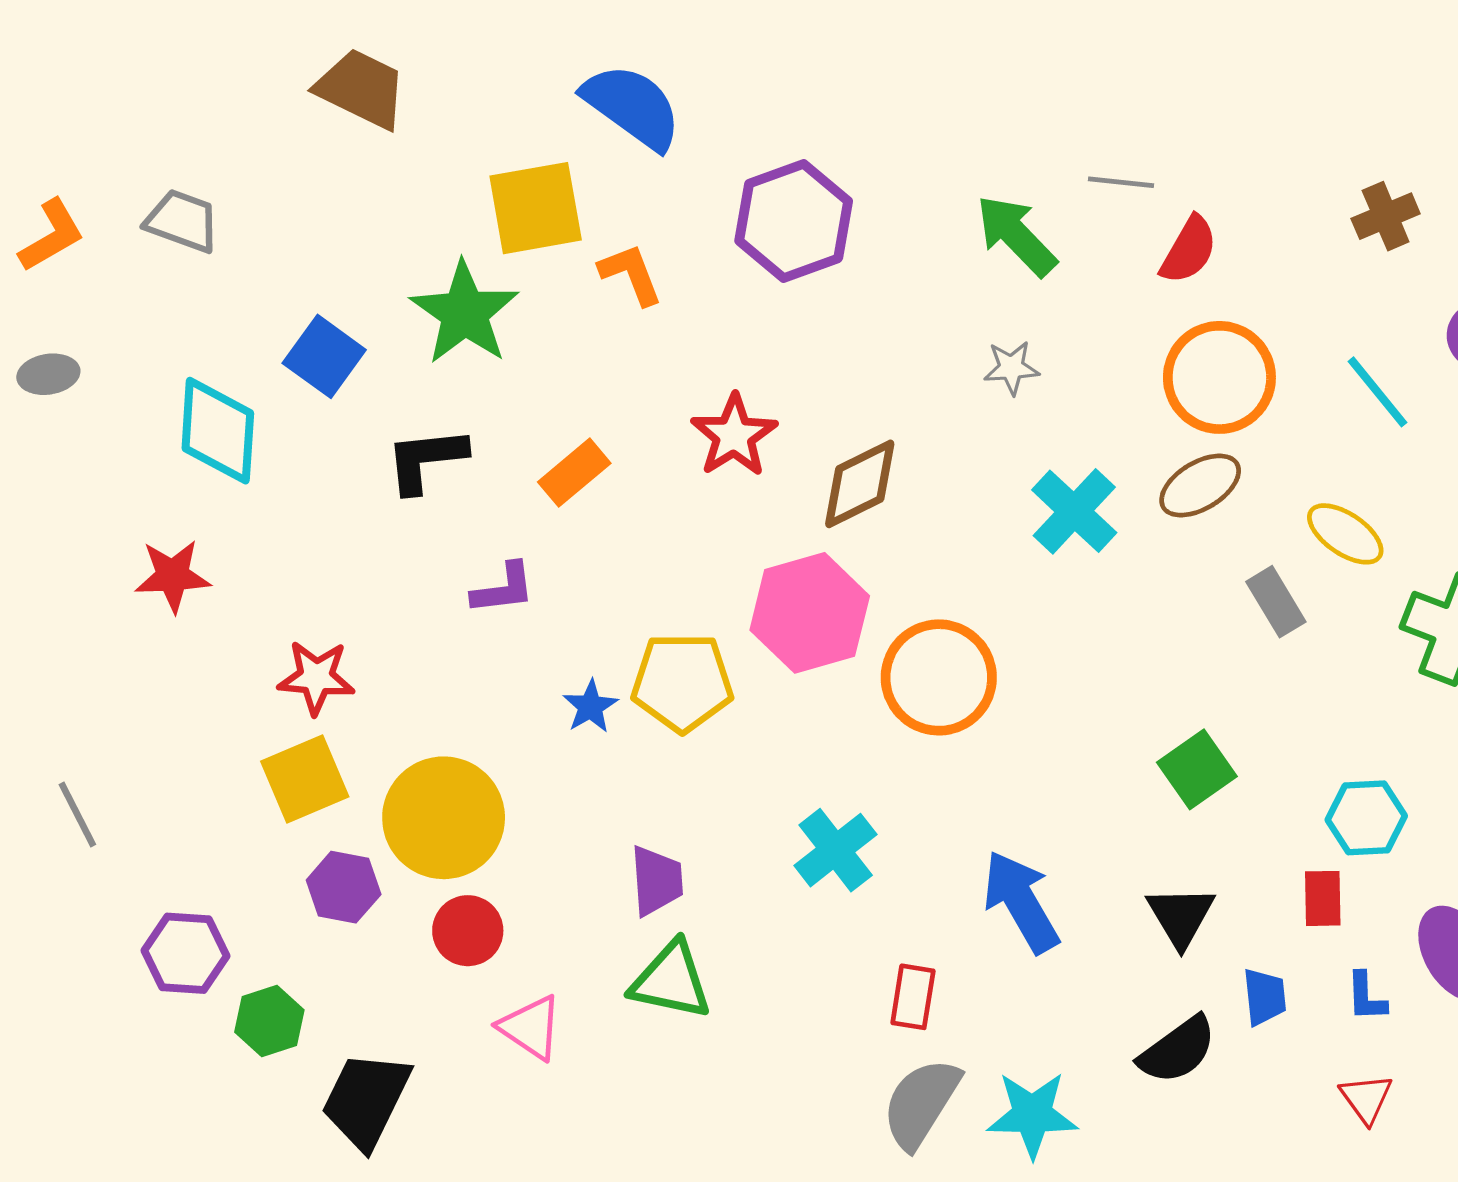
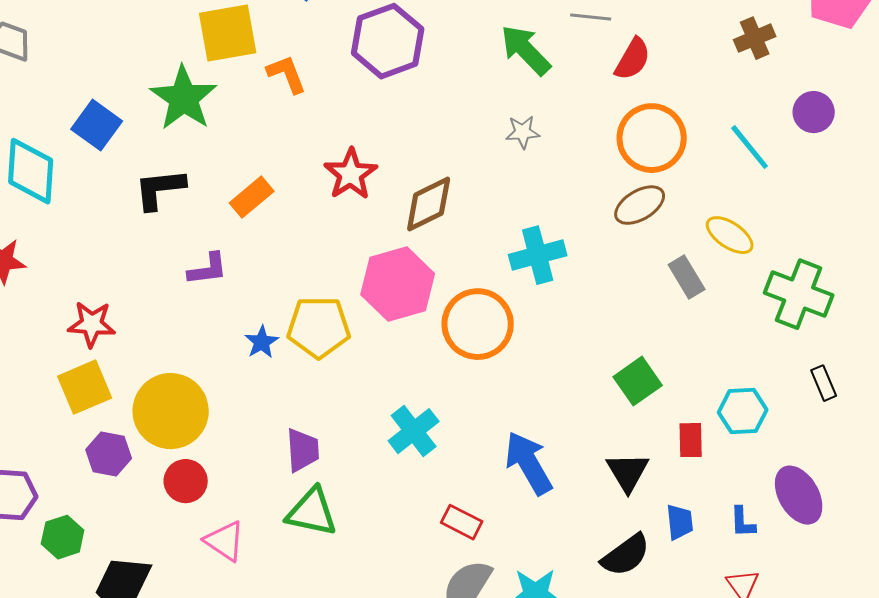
cyan cross: (1074, 511) -> (538, 255), moved, turned 32
red rectangle: (1323, 898) -> (691, 440), moved
red rectangle: (913, 997) -> (462, 522), turned -72

